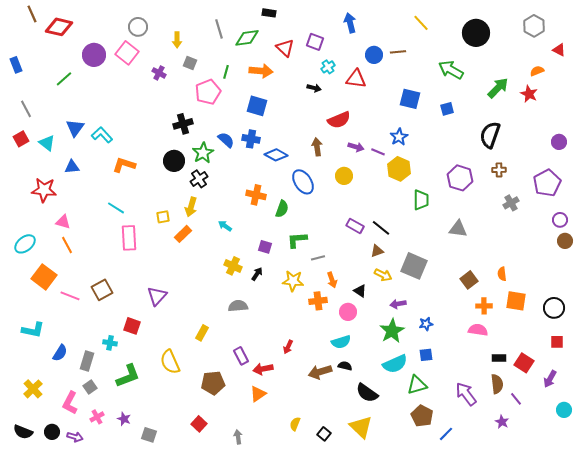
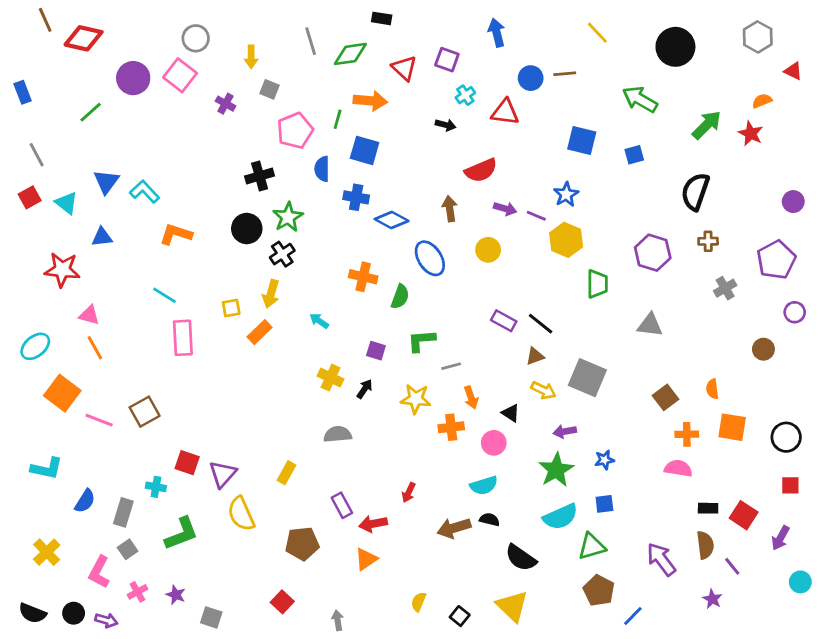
green line: (226, 72) -> (338, 119), moved
blue semicircle: (226, 140) -> (322, 169), moved, turned -132
brown circle: (565, 241) -> (763, 349), moved
purple triangle: (157, 296) -> (223, 474), moved

